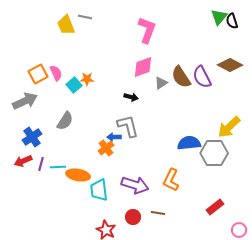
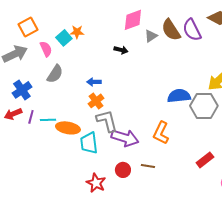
pink semicircle: (56, 73) -> (46, 49), moved
gray L-shape: (128, 126) -> (107, 121), moved
blue arrow: (114, 137) -> (94, 82), moved

